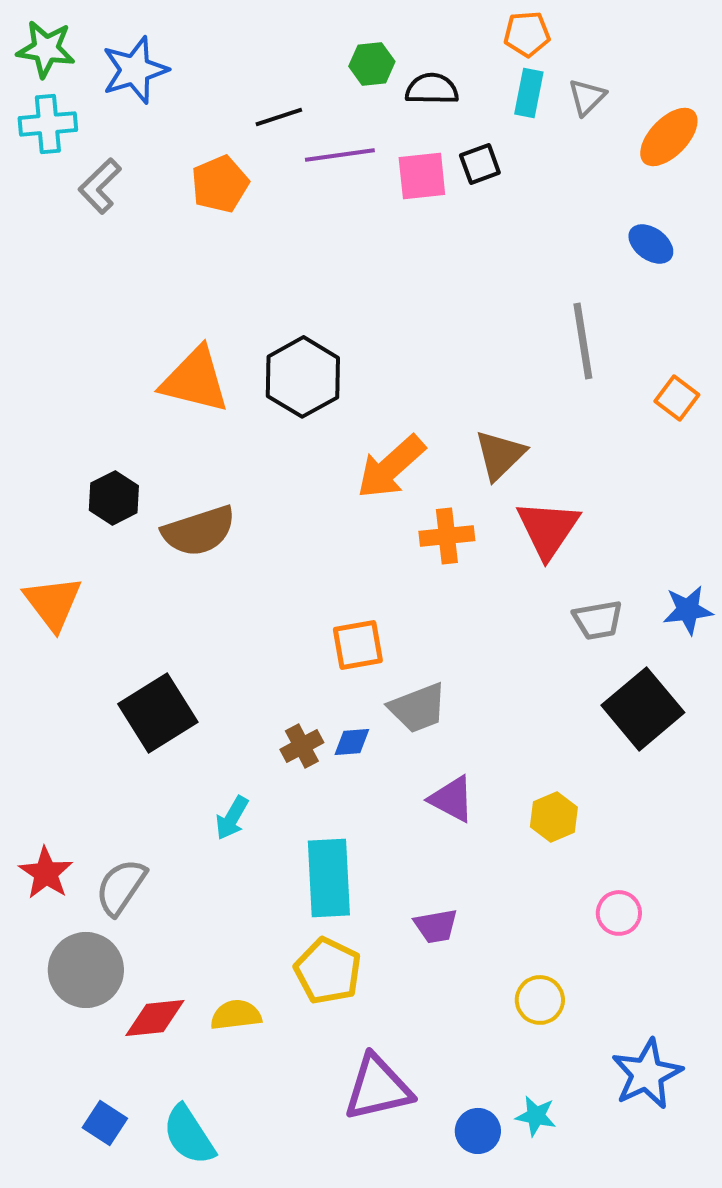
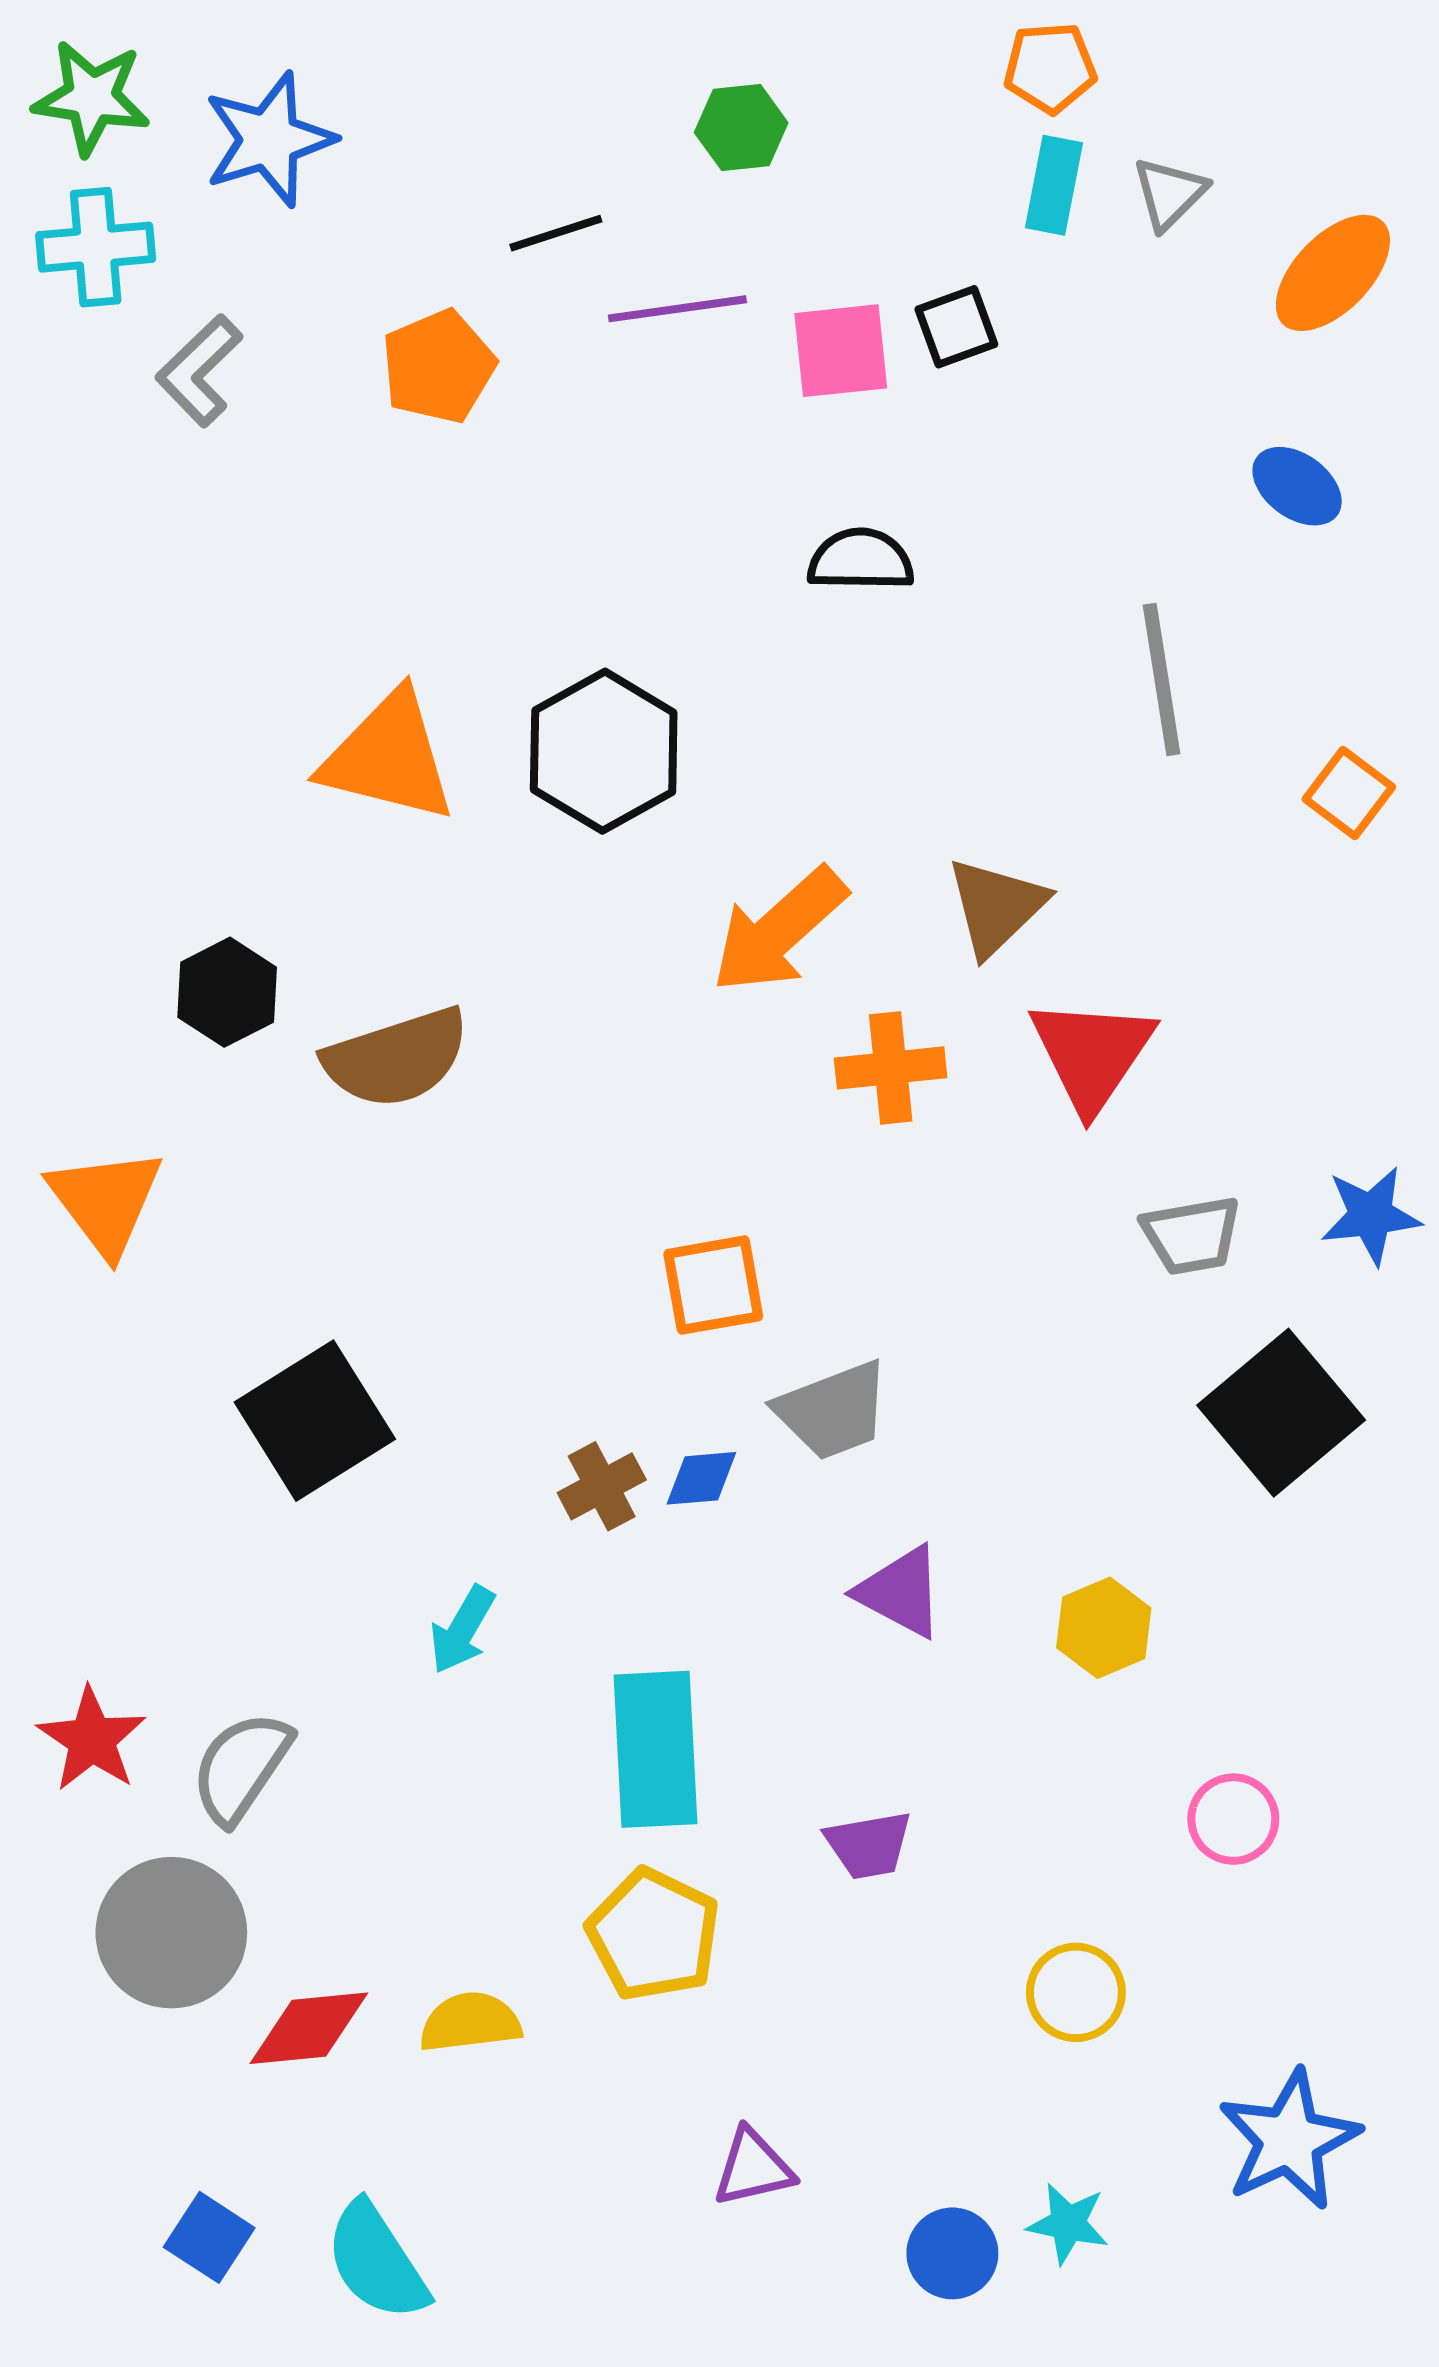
black semicircle: (432, 89) -> (861, 560), moved
purple triangle: (378, 1088) -> (753, 2168), size x0.6

